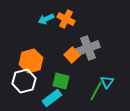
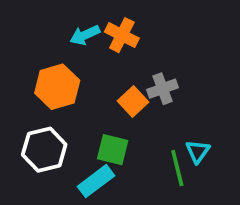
gray cross: (88, 48) -> (163, 89), size x0.7
orange hexagon: (31, 61) -> (57, 87), moved
green line: (96, 91) -> (177, 168), turned -42

